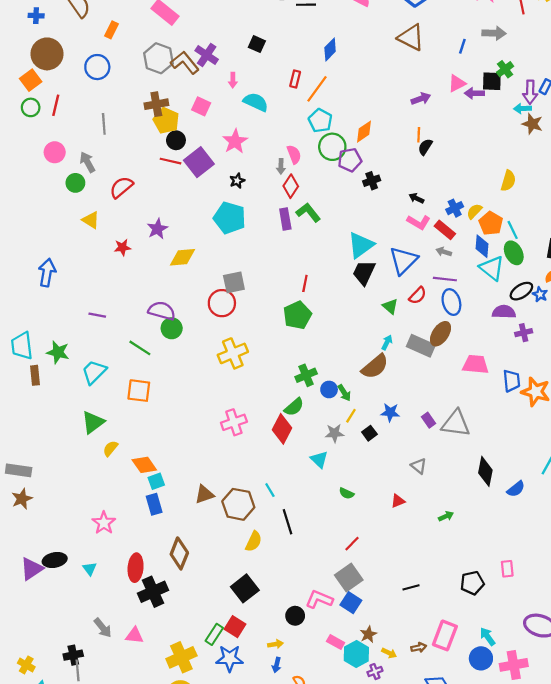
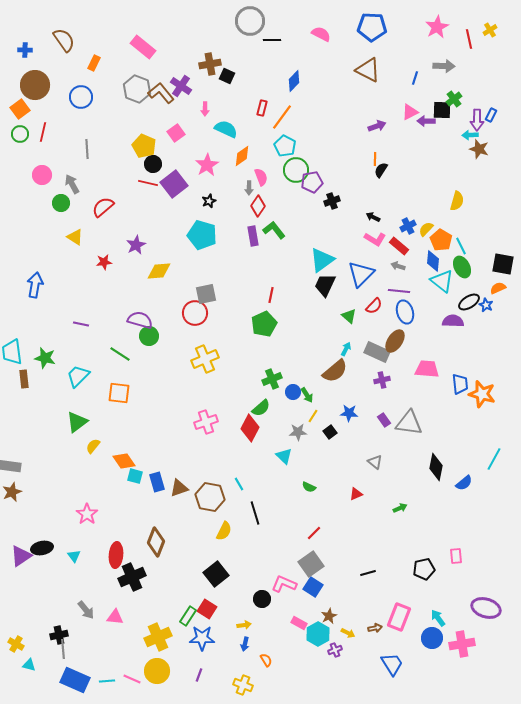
brown cross: (156, 104) -> (210, 64), moved
pink square: (201, 106) -> (176, 133), turned 30
orange diamond: (364, 132) -> (242, 156), moved
purple cross: (524, 333) -> (382, 380), moved
cyan square: (156, 481) -> (135, 476), turned 35
blue rectangle: (154, 504) -> (157, 482), moved

